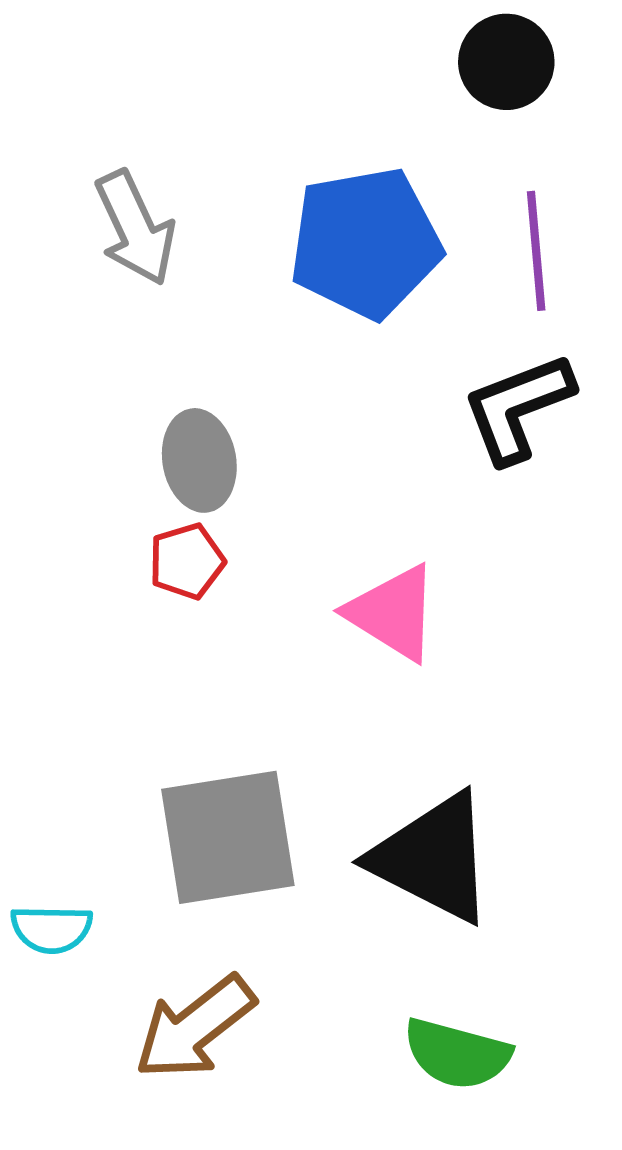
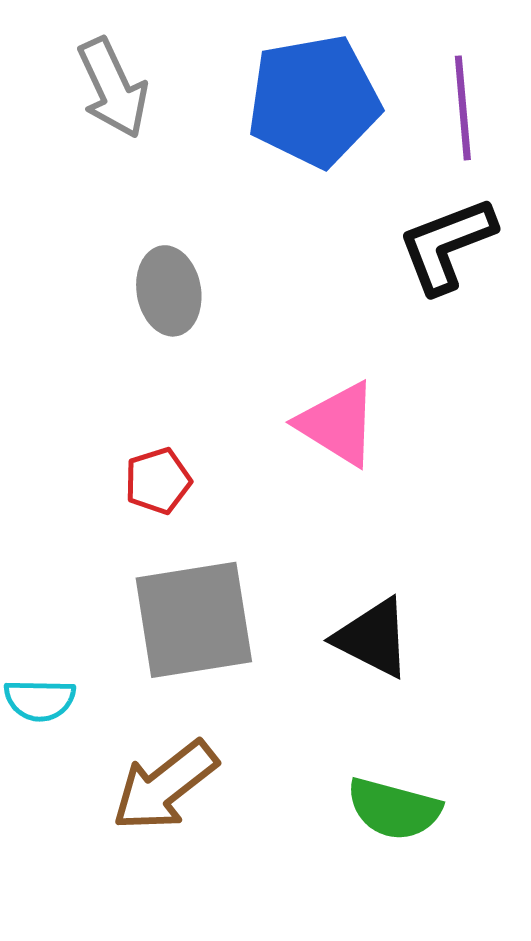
red pentagon: (187, 561) -> (158, 481), moved
black triangle: (433, 858) -> (373, 638), size x0.7

